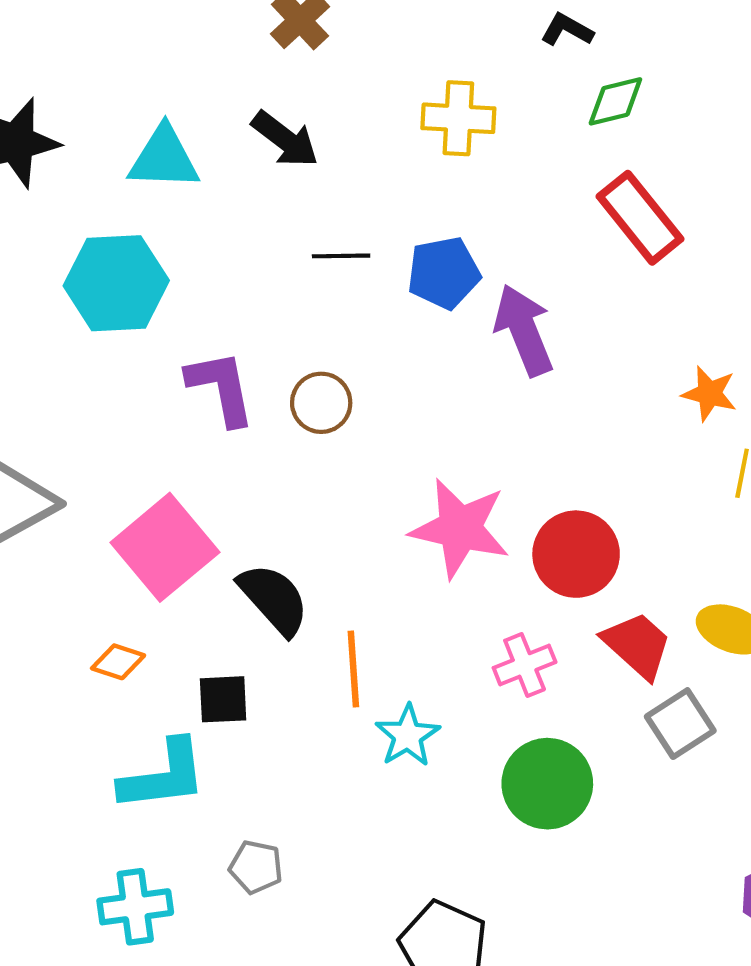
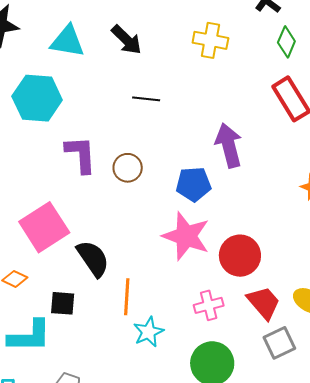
green diamond: (615, 101) -> (286, 42), turned -60
blue pentagon: (444, 273) -> (193, 184), moved

